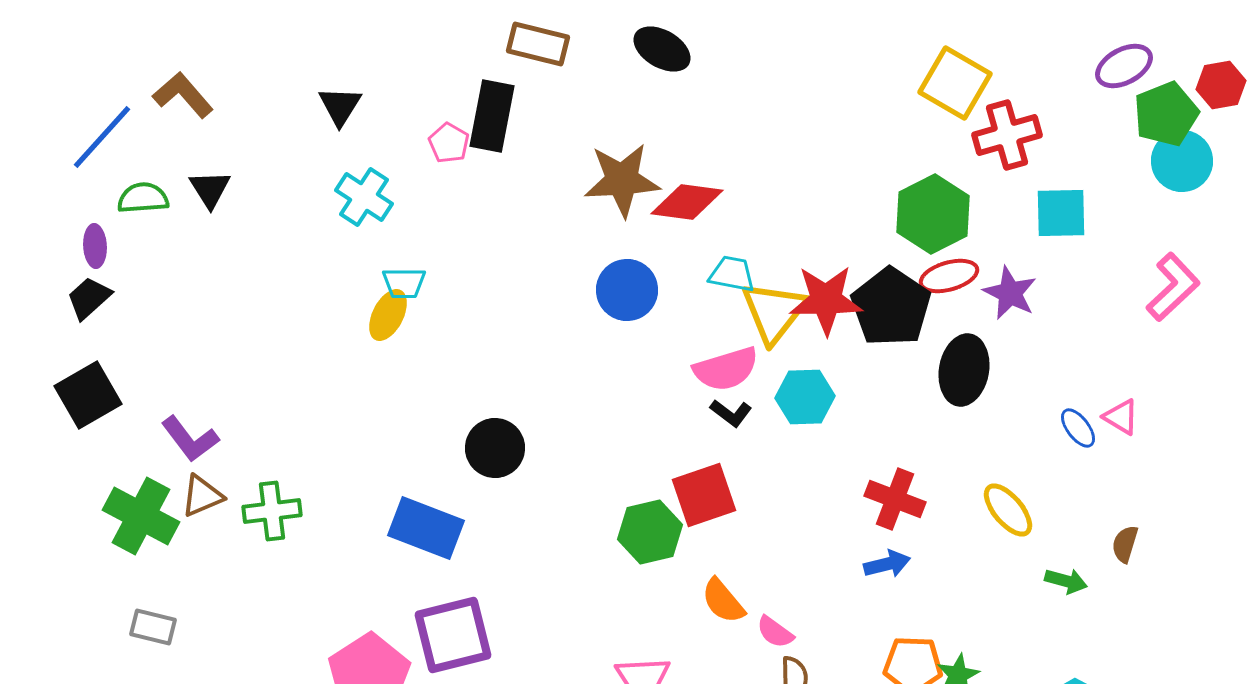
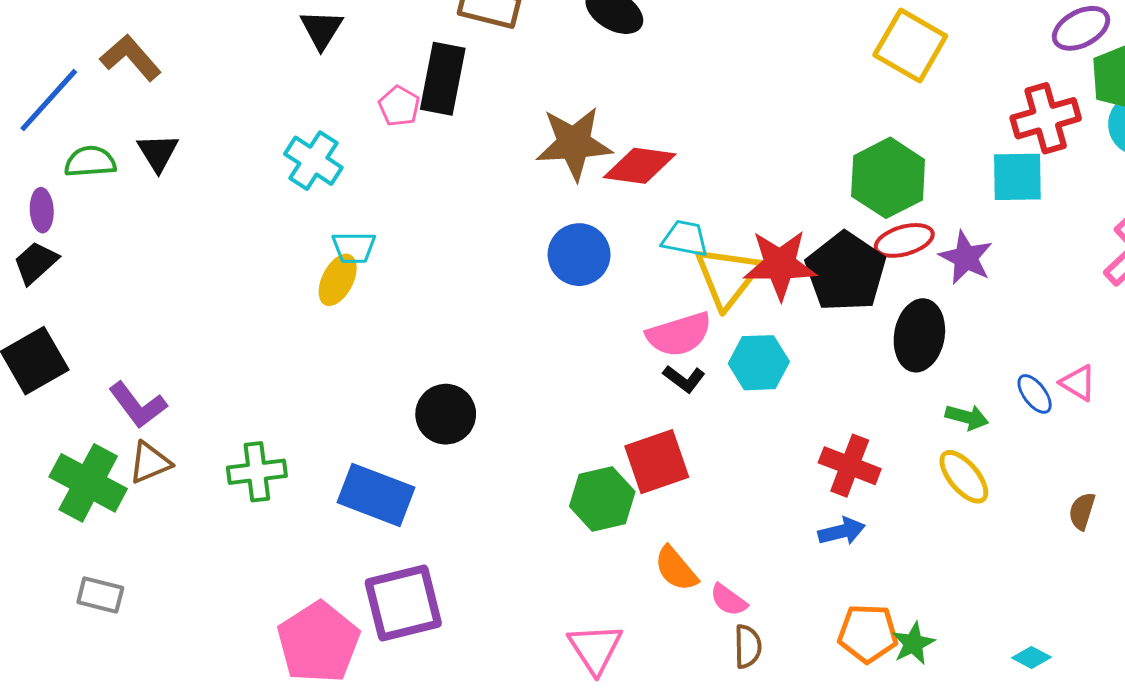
black triangle: (340, 106) -> (321, 29), moved
red cross: (1007, 135) -> (1046, 118), moved
green cross: (272, 511) -> (257, 472), moved
green arrow: (1066, 581) -> (967, 417), moved

